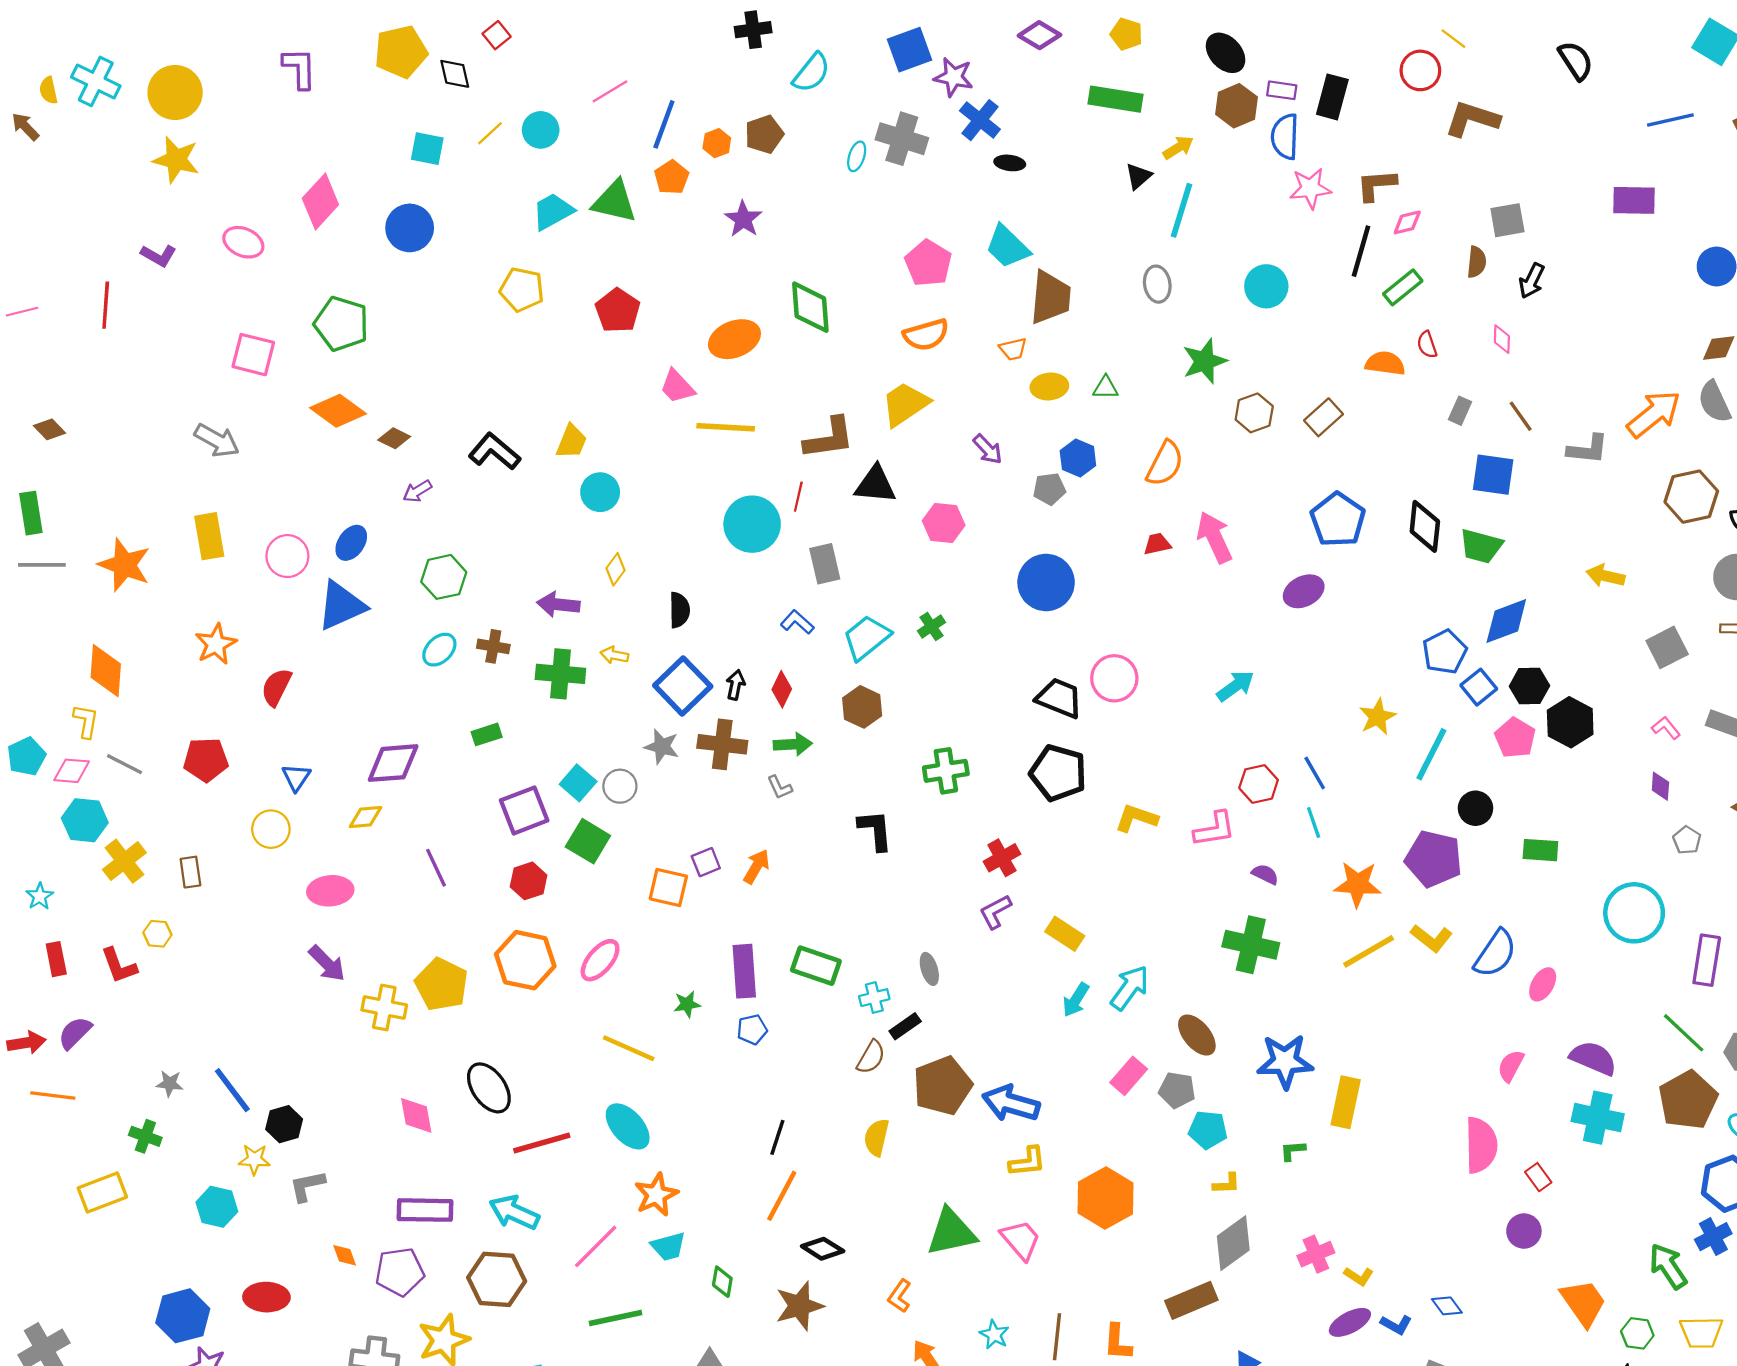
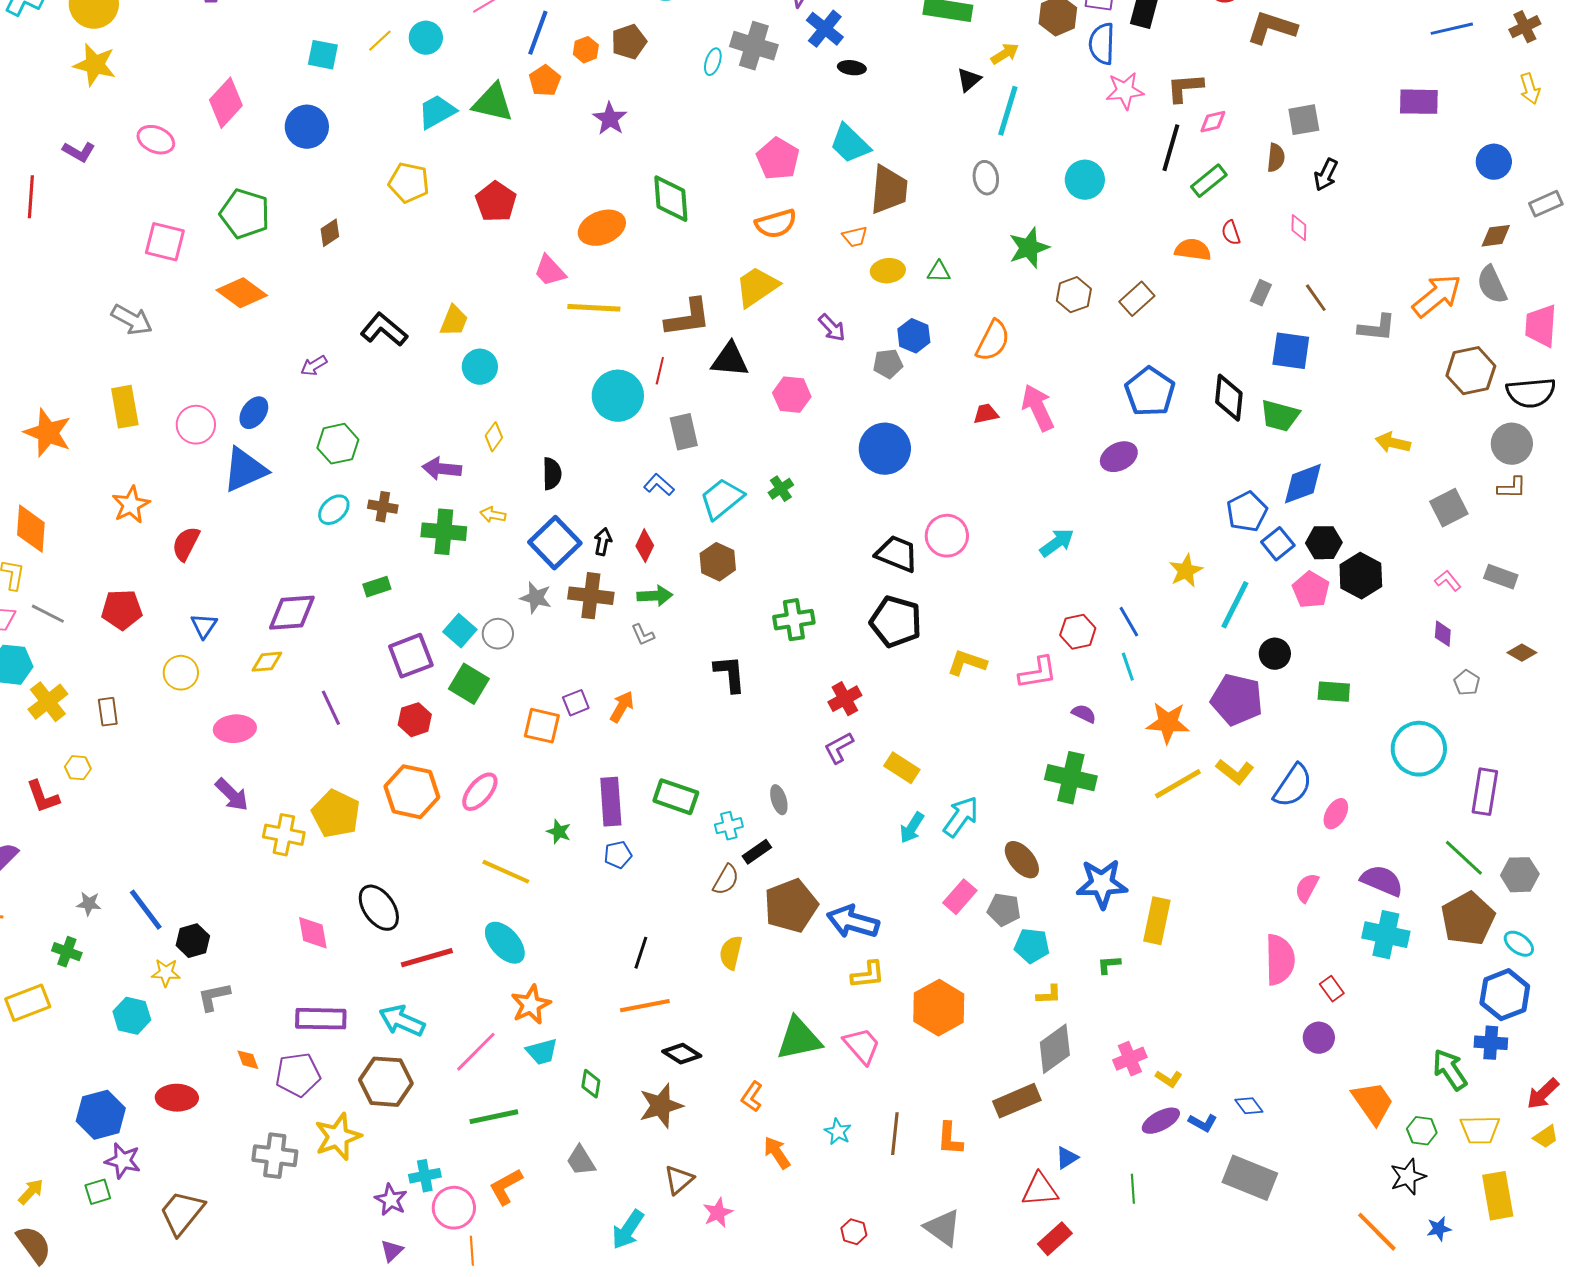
brown diamond: (394, 438) -> (330, 233), moved, turned -60
green star: (687, 1004) -> (559, 832), turned 30
orange line: (782, 1196) -> (645, 1006), turned 51
blue cross: (1713, 1237) -> (1491, 1043), turned 32

